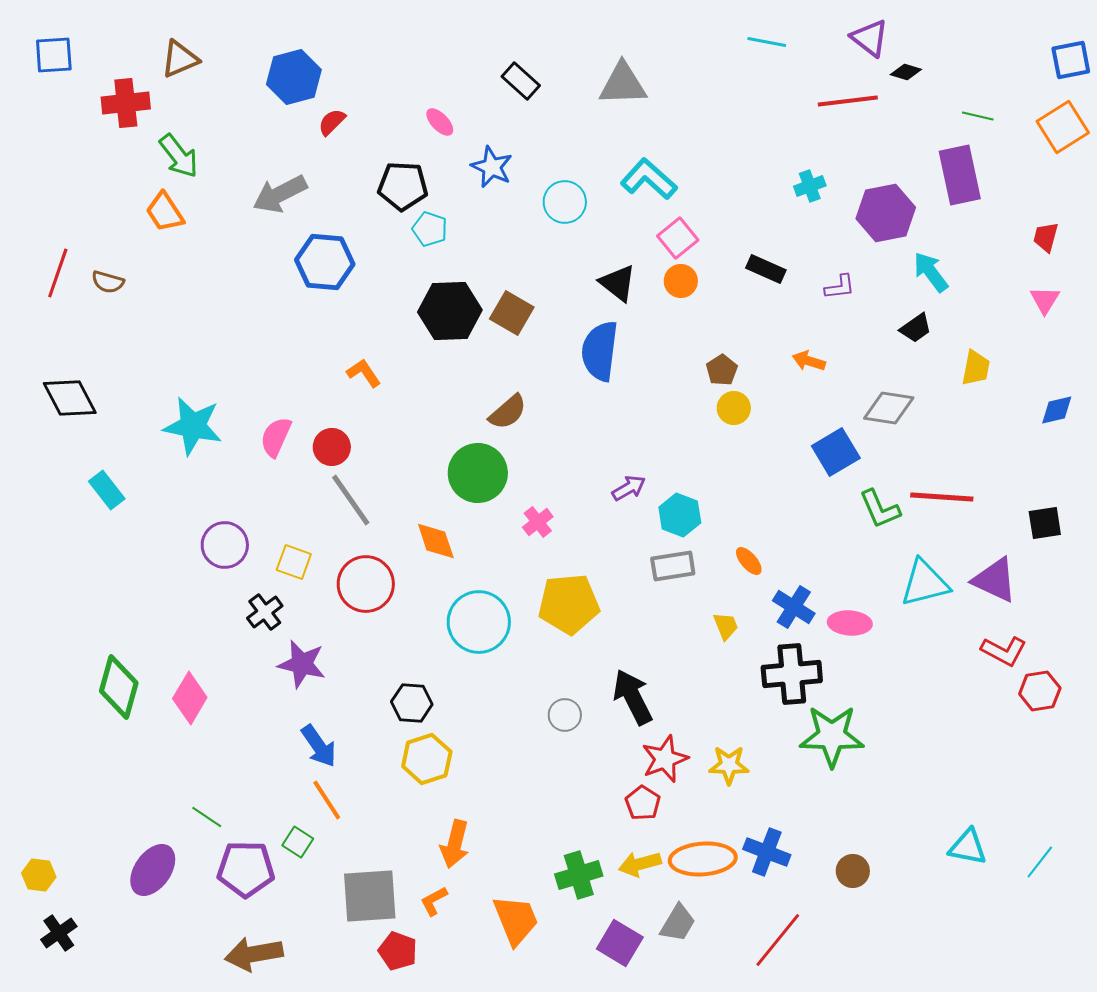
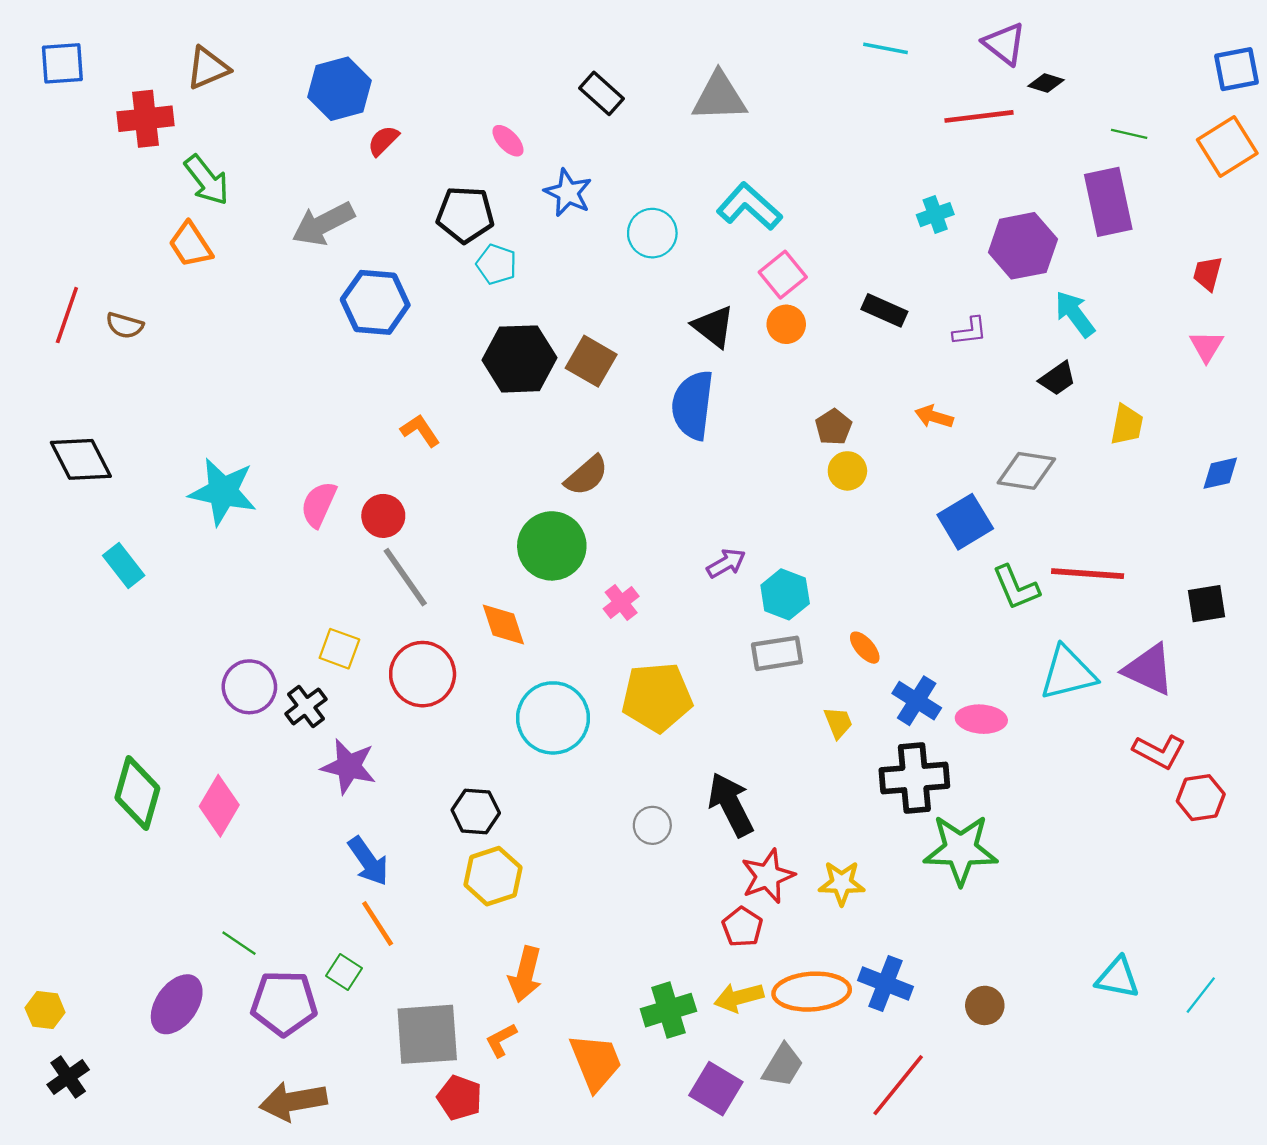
purple circle: (225, 545) -> (249, 687), moved

